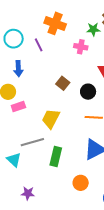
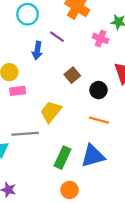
purple line: (39, 45) -> (57, 37), moved, turned -40
blue arrow: (18, 69) -> (37, 51), moved
green rectangle: (56, 157) -> (62, 158), moved

